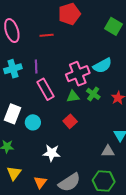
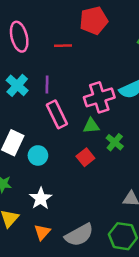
cyan cross: (13, 69) -> (17, 85), turned -36
green cross: (93, 94) -> (115, 142), moved
white star: (52, 153) -> (41, 198), moved, turned 30

